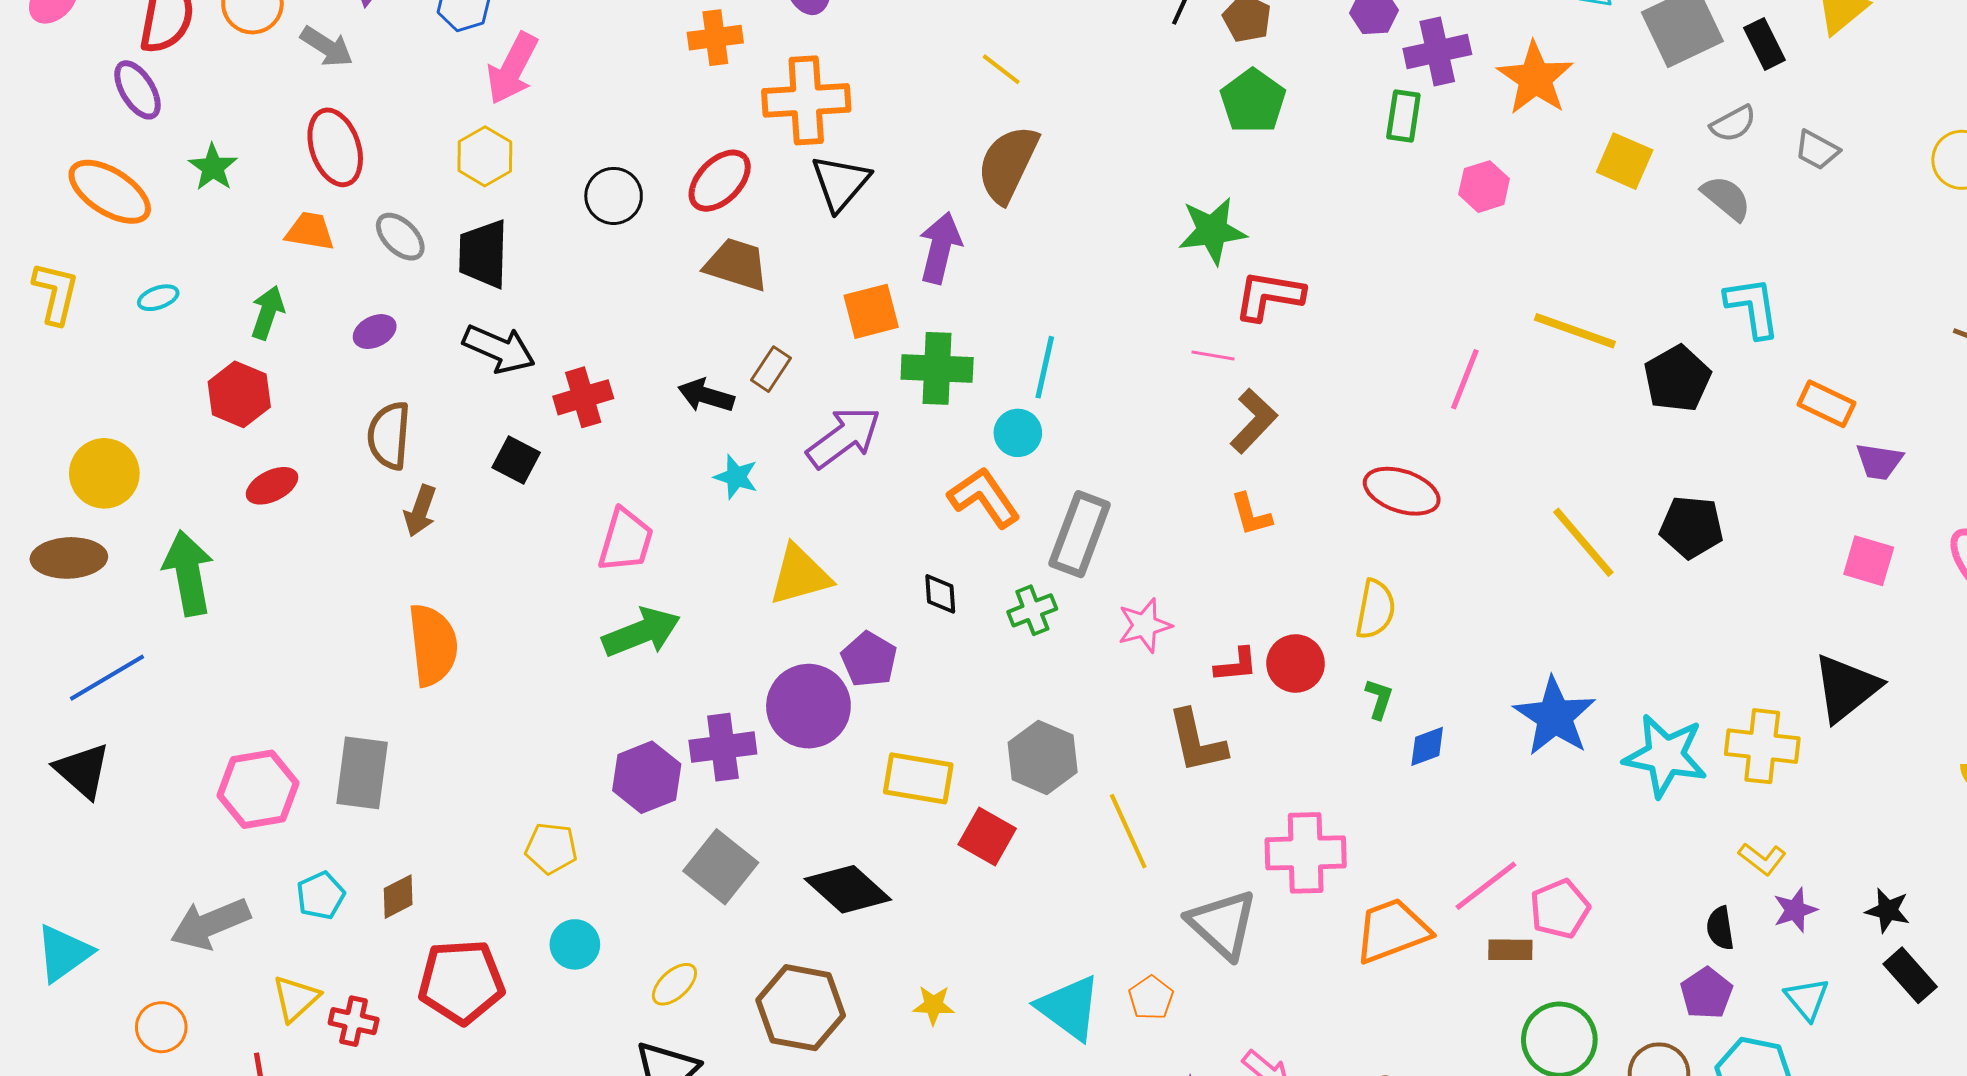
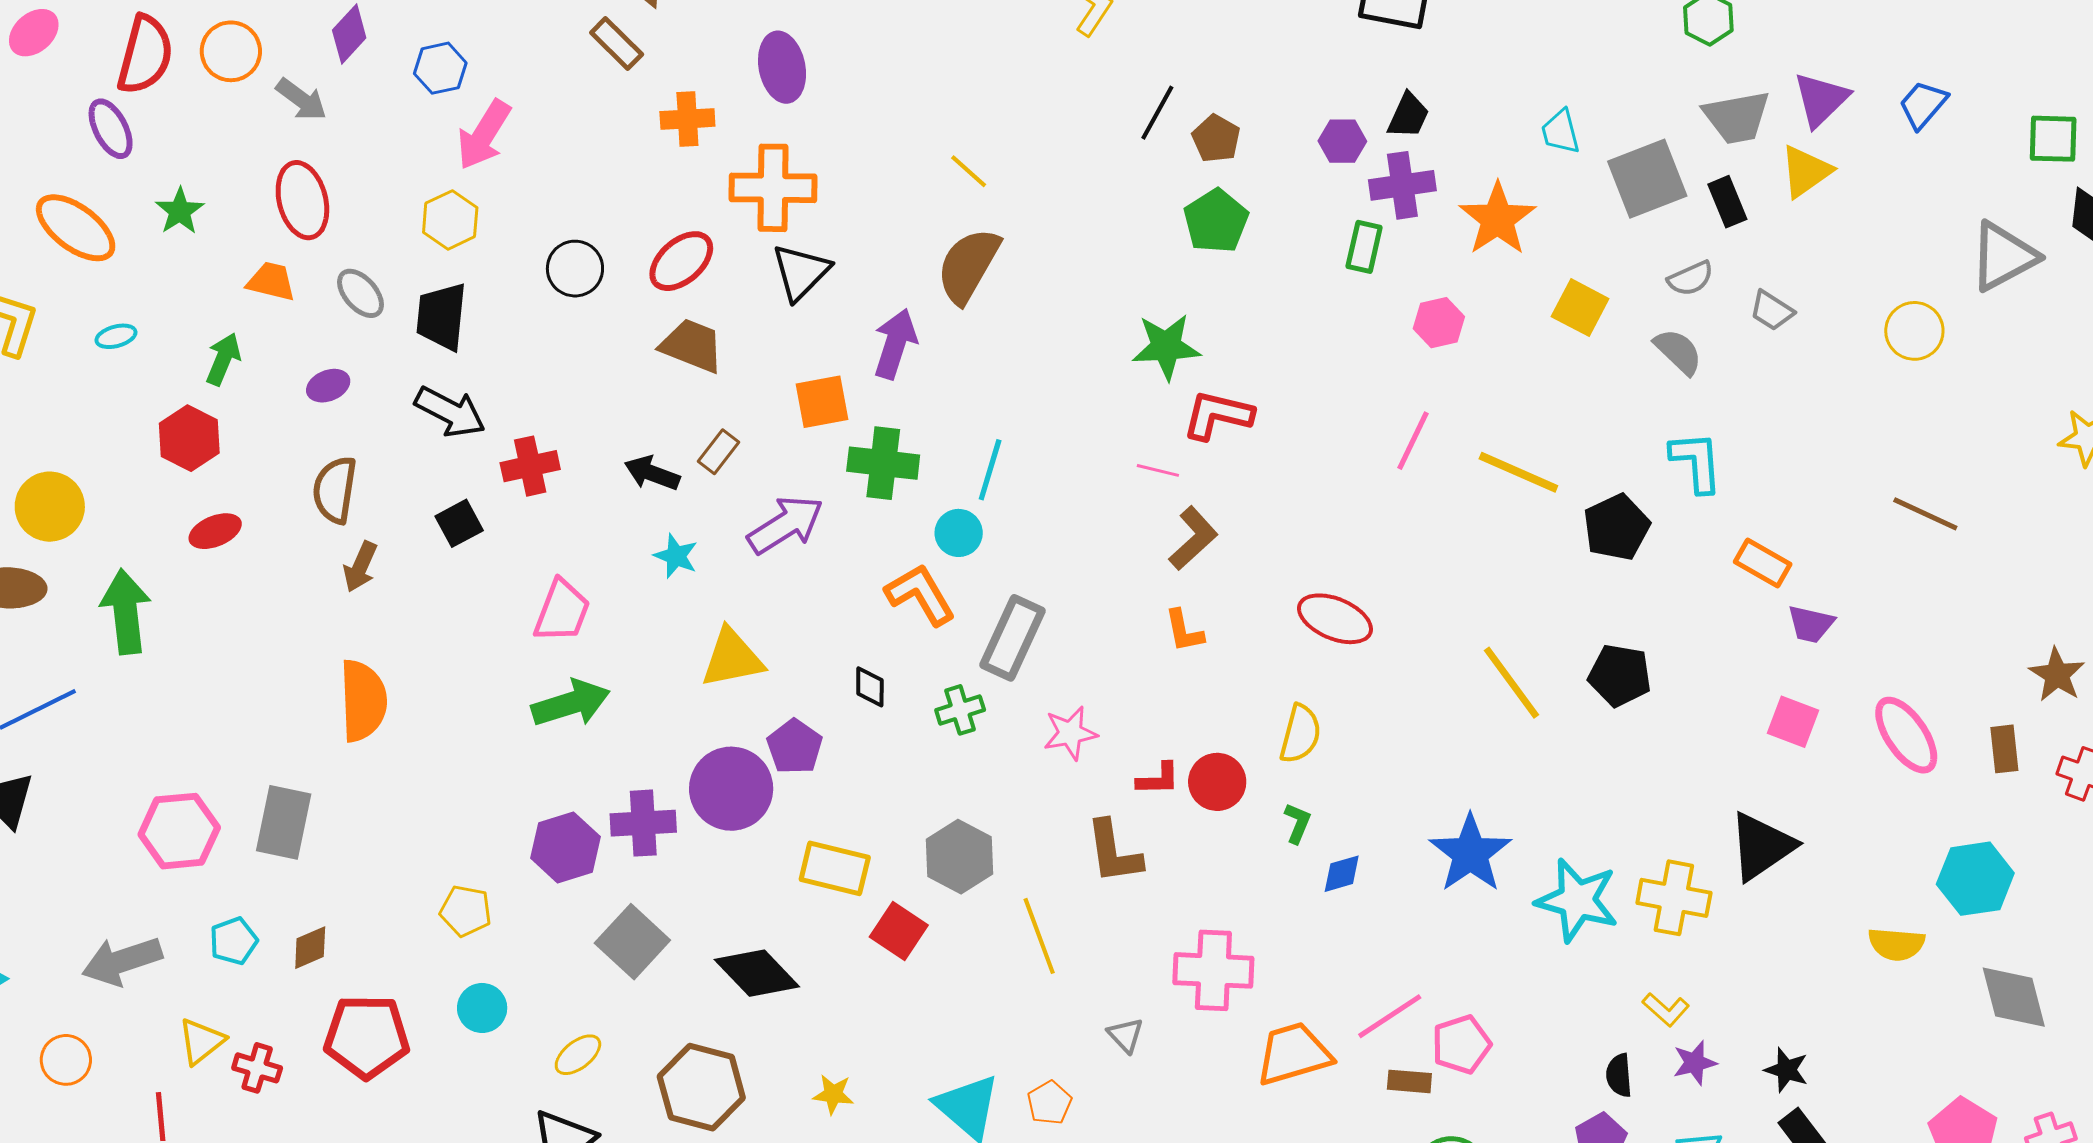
pink line: (1465, 379) -> (1413, 441), moved
black square: (516, 460) -> (459, 523), turned 30
gray triangle: (1222, 924) -> (1126, 1035), size x0.5

